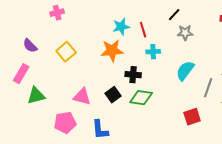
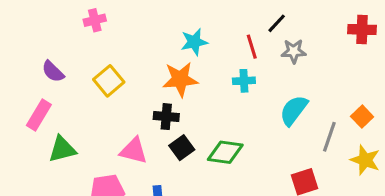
red line: (143, 30) -> (252, 47), moved
black cross: (133, 75) -> (166, 117), moved

